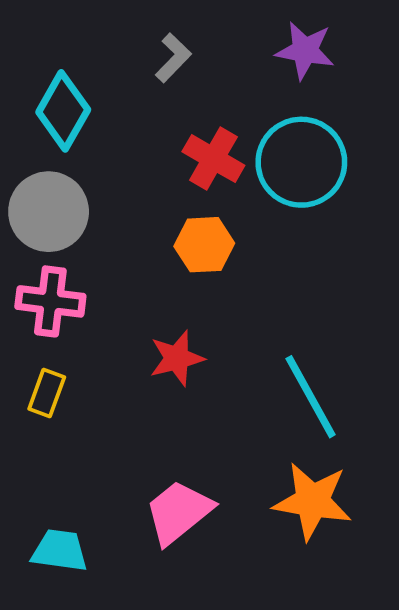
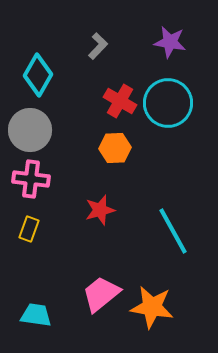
orange star: (312, 501) -> (152, 307), moved

